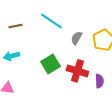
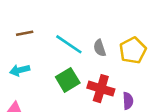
cyan line: (51, 21) -> (69, 44), moved
gray semicircle: (76, 38) -> (100, 48), turned -48

